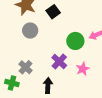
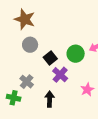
black square: (53, 12) -> (50, 58), moved
pink star: (83, 69) -> (87, 89), moved

